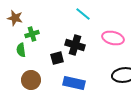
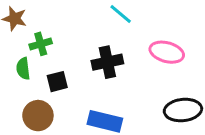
black cross: (75, 45) -> (107, 62), turned -30
black square: (57, 58) -> (57, 82), moved

